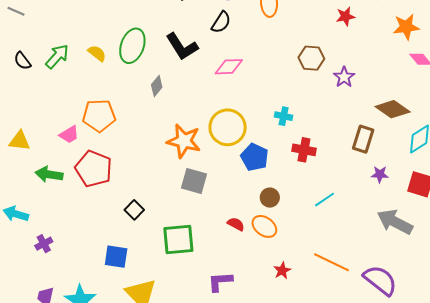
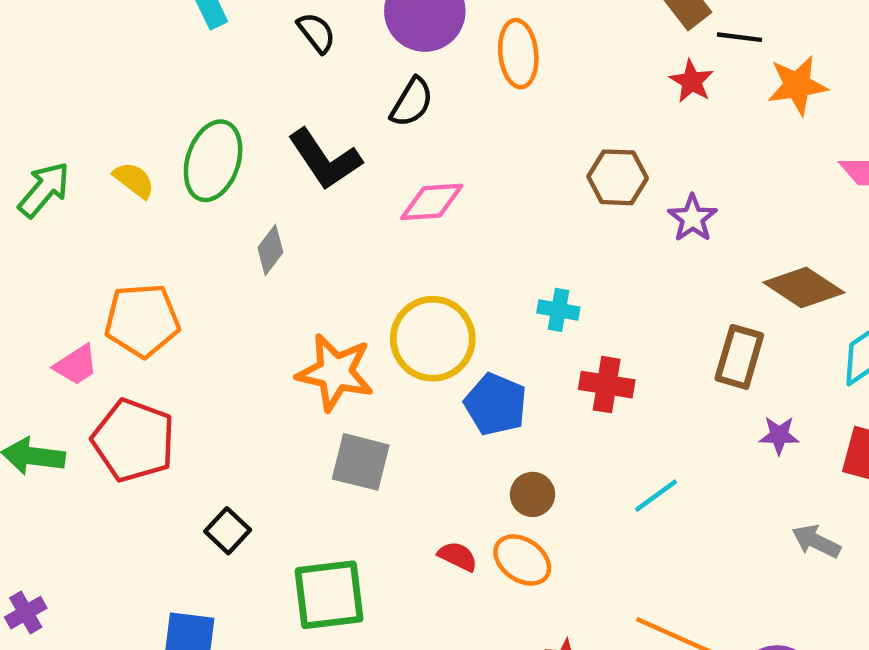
red star: (345, 16) -> (692, 81), turned -30
orange star: (406, 27) -> (797, 85), moved
gray arrow: (395, 222) -> (816, 541), size x0.6

